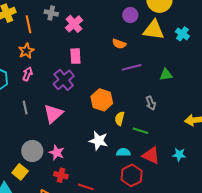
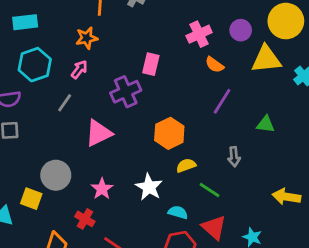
pink cross: (74, 24) -> (199, 34), moved
yellow triangle: (154, 30) -> (266, 59), turned -30
purple line: (132, 67) -> (222, 101), turned -60
gray line: (25, 108) -> (65, 103), moved, turned 32
yellow semicircle: (120, 119) -> (186, 165), turned 40
pink star: (57, 153) -> (102, 189), moved
yellow square: (20, 172) -> (31, 199), turned -35

